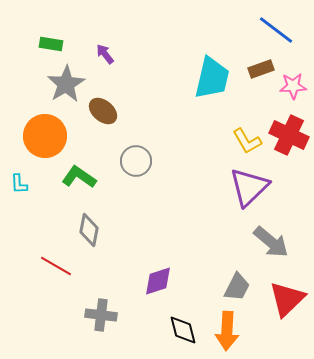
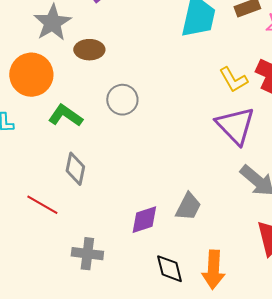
brown ellipse: (103, 111) -> (89, 50), turned -40
purple triangle: (249, 187) -> (235, 126), turned -30
gray trapezoid: (237, 287) -> (188, 207), moved

